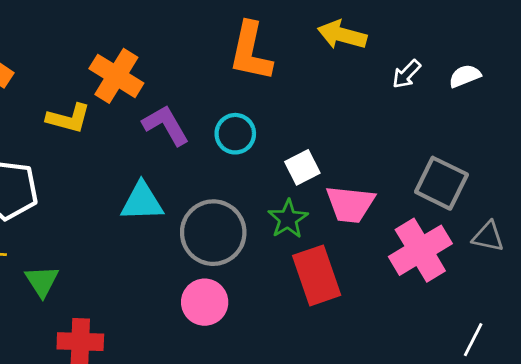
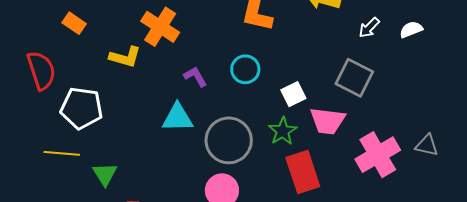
purple L-shape: (166, 125) -> (195, 77), moved, size x0.7
gray square: (441, 183) -> (354, 78), moved

